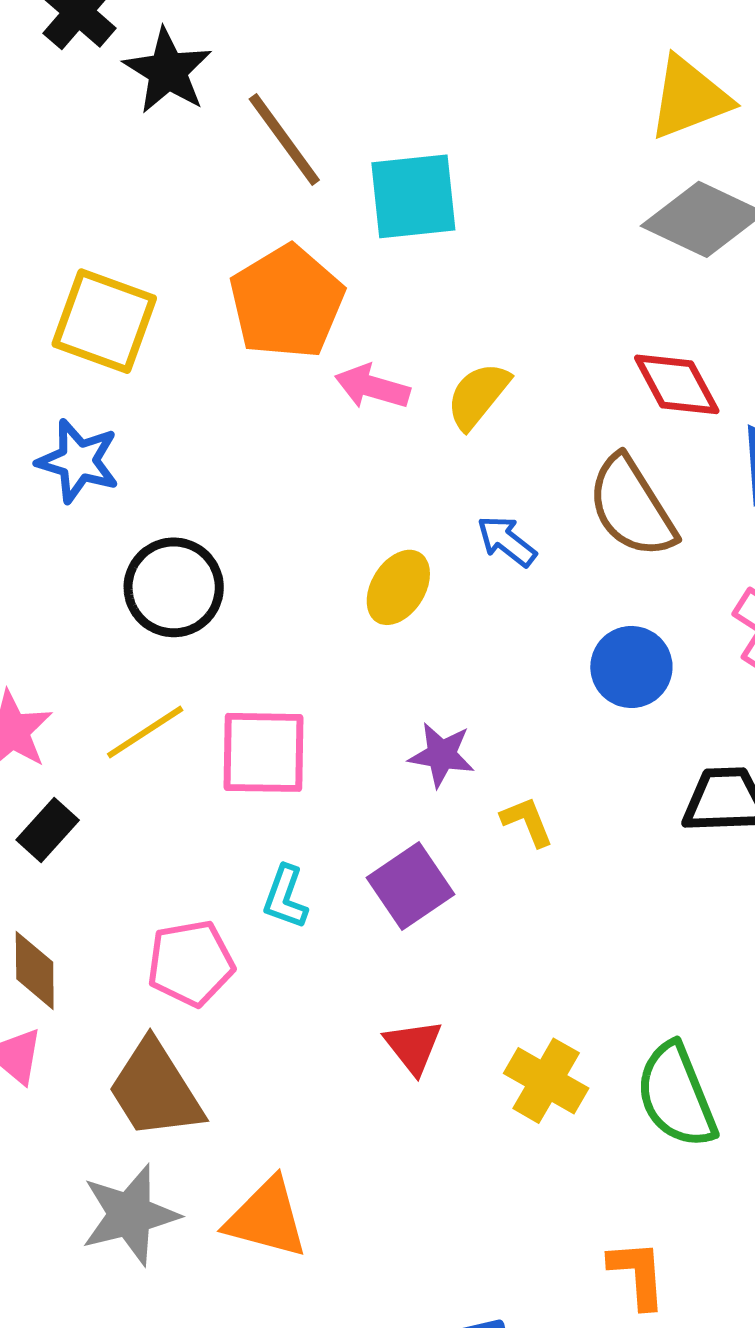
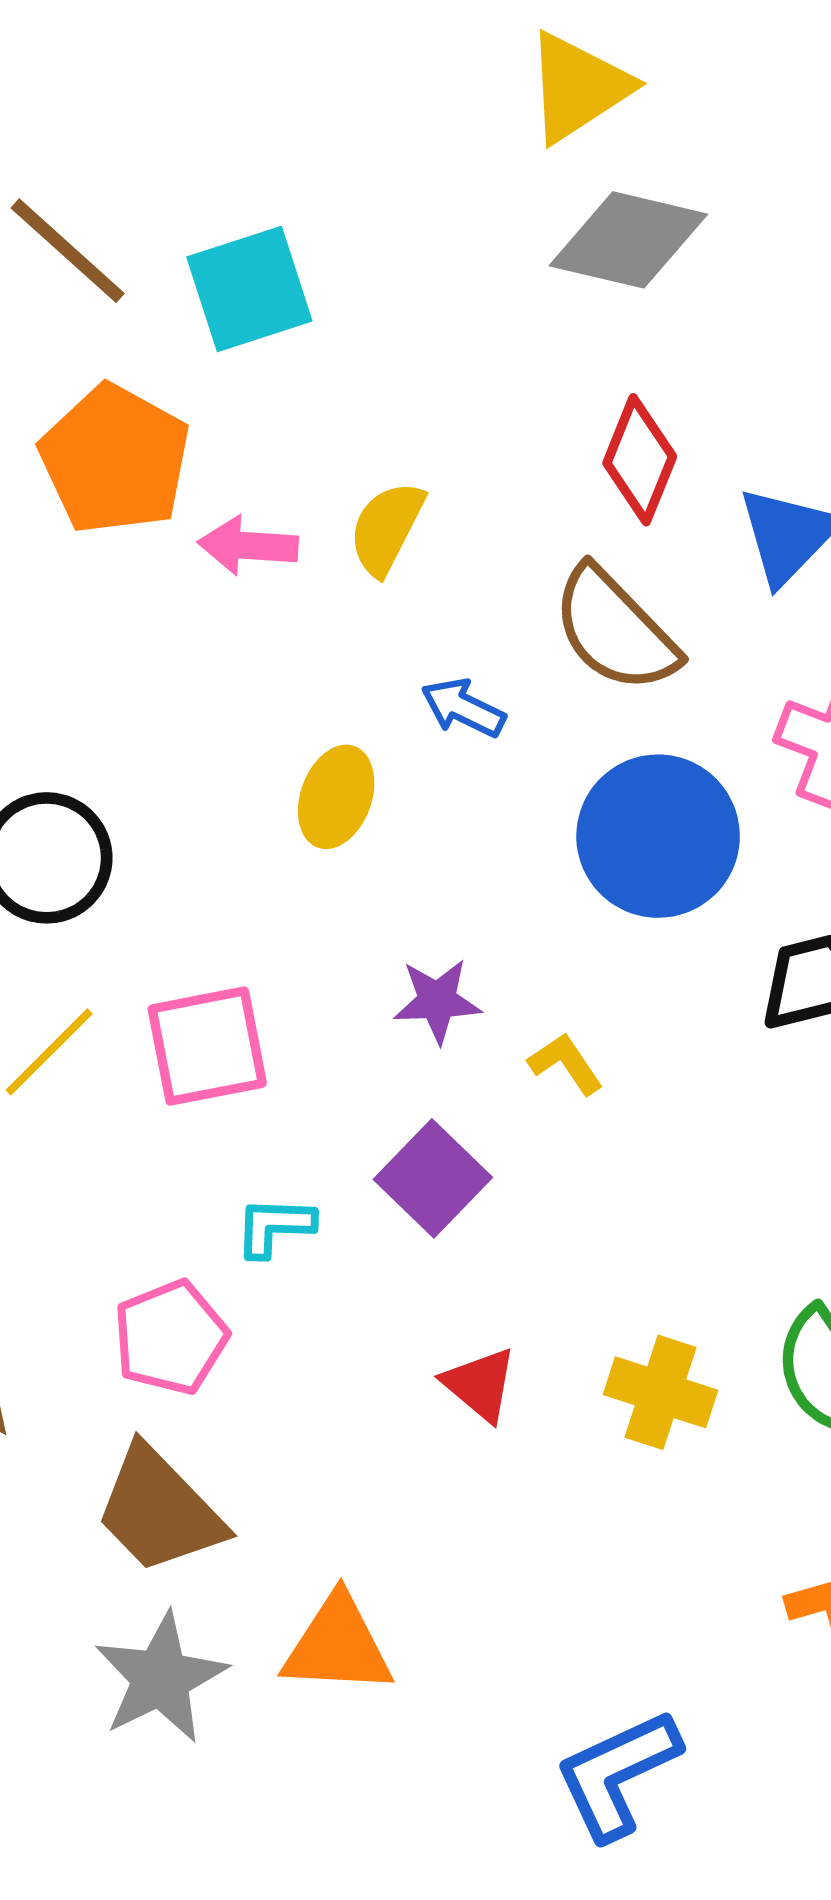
red diamond: (677, 384) -> (640, 460), turned 62
blue circle: (631, 667) -> (658, 836), size x1.5
cyan L-shape: (285, 897) -> (275, 1227), turned 84

